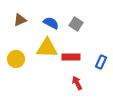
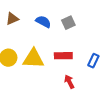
gray square: (76, 24) -> (68, 23), turned 32
yellow triangle: (47, 48) -> (33, 59), moved

